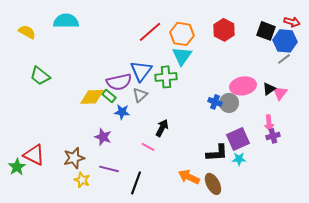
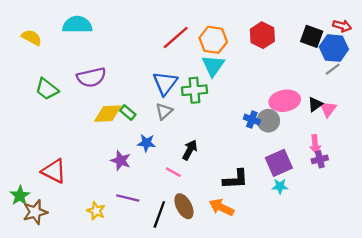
purple semicircle: (119, 82) -> (91, 77), moved
blue star: (122, 112) -> (146, 143), moved
black L-shape: (217, 153) -> (235, 179), moved
red triangle: (34, 155) -> (54, 171), moved
brown star: (74, 158) -> (35, 212), moved
brown ellipse: (213, 184) -> (184, 206), moved

